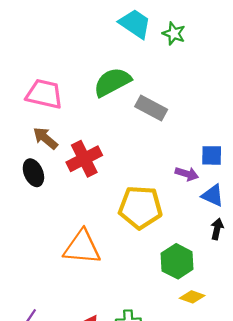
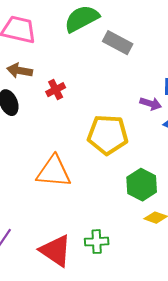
brown arrow: (45, 138) -> (20, 71), turned -30
red cross: (84, 159) -> (56, 90), size x0.6

